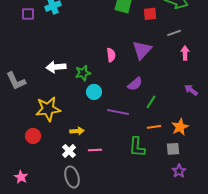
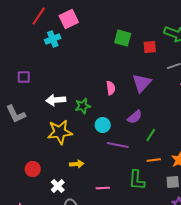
purple square: (28, 14) -> (24, 77), moved
cyan circle: (94, 92) -> (103, 125), moved
yellow star: (48, 109) -> (60, 132), moved
pink line: (95, 150) -> (103, 188), moved
white cross: (69, 151) -> (58, 186), moved

